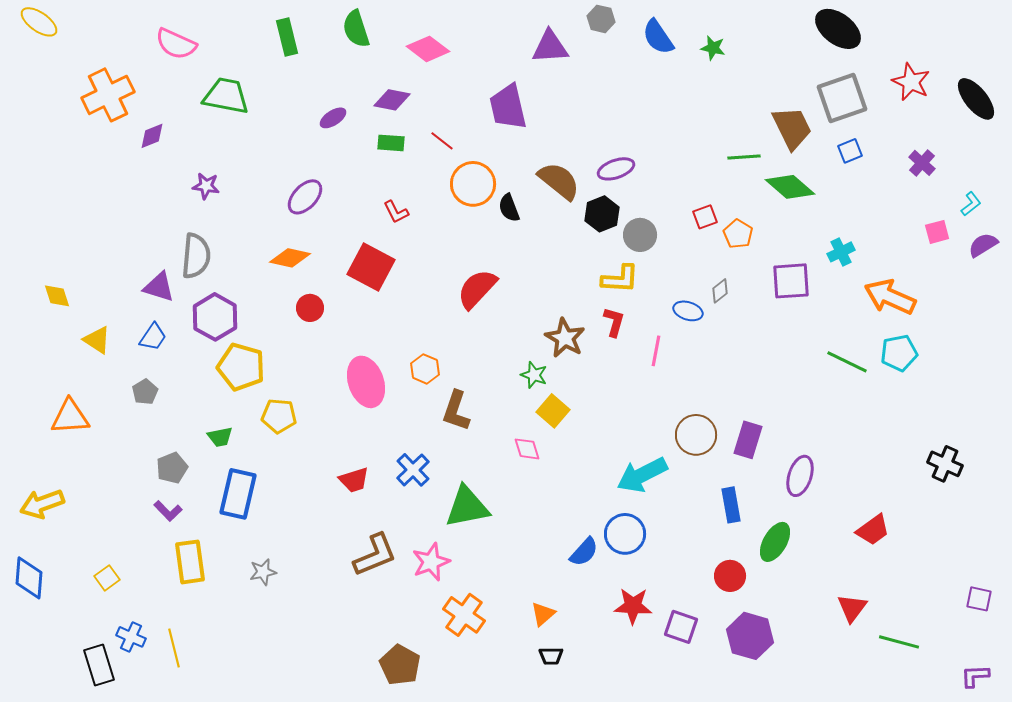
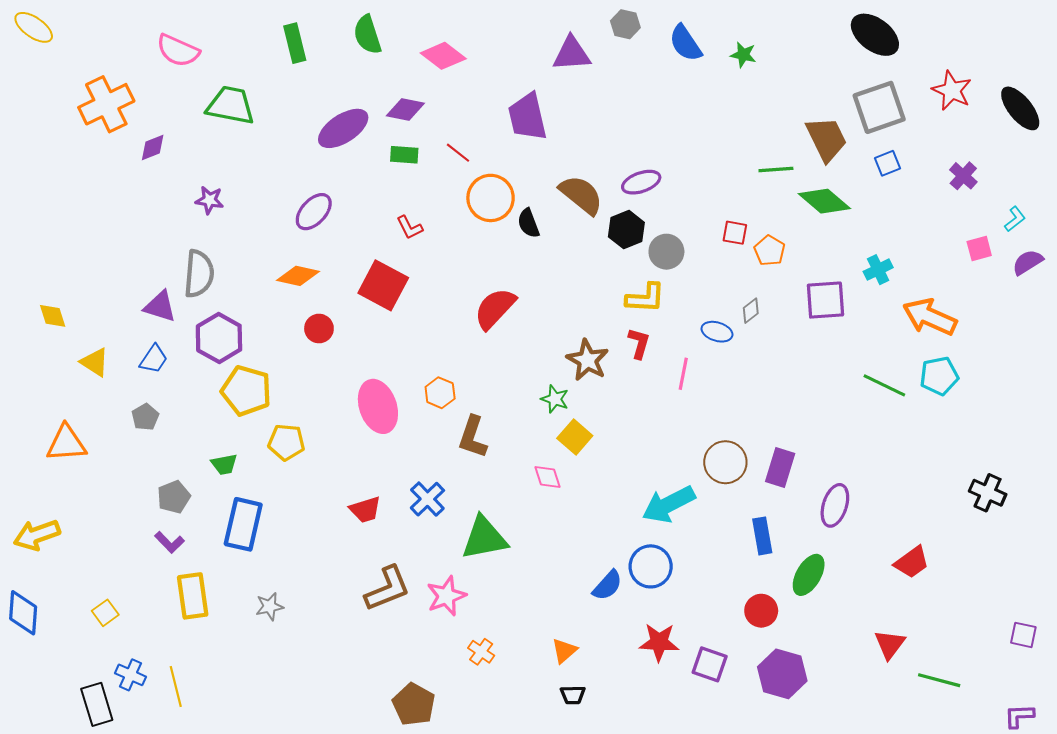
purple ellipse: (333, 118) -> (343, 128), size x1.8
red square: (705, 217) -> (735, 233), turned 30
orange cross: (464, 615) -> (481, 652), size x0.6

